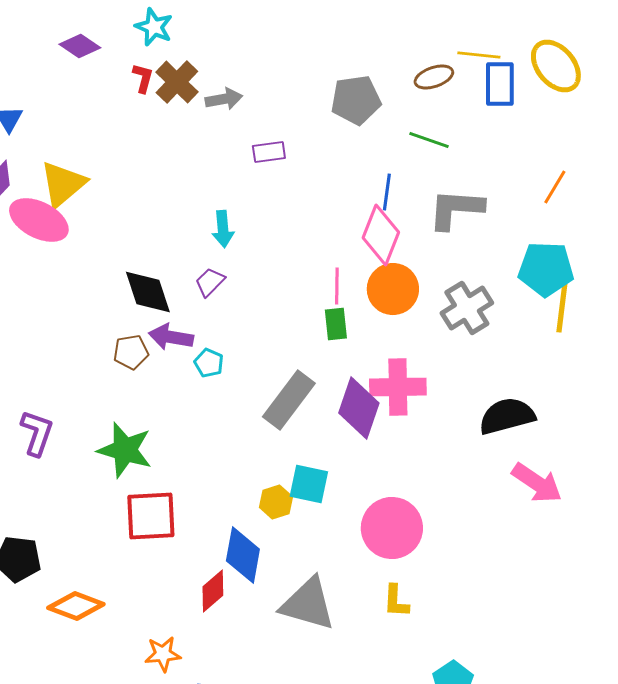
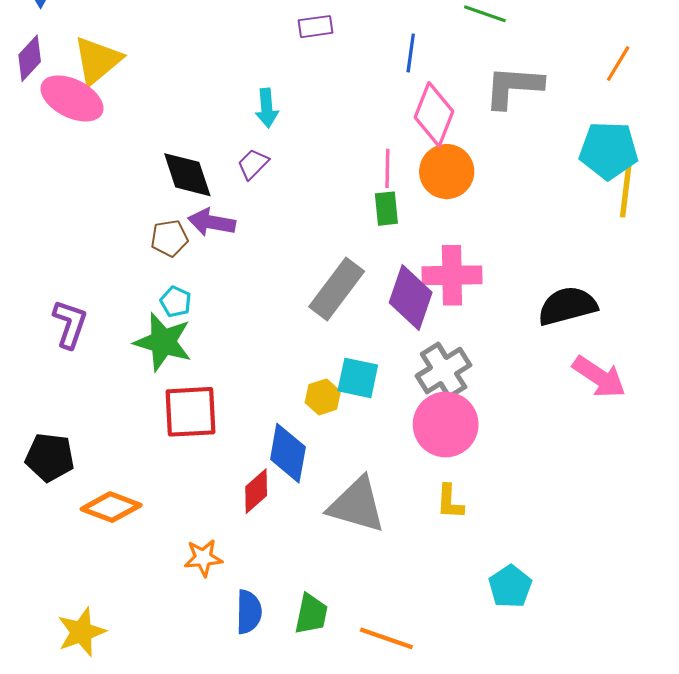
blue line: (387, 192) -> (411, 53), moved
gray cross: (467, 308) -> (444, 371), moved
cyan pentagon: (209, 363) -> (176, 302), moved

